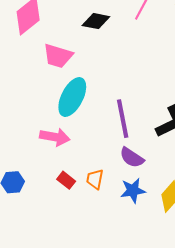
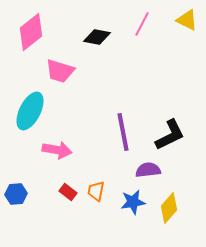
cyan ellipse: (72, 97) -> (30, 111), moved
purple semicircle: (132, 158) -> (148, 170), moved, turned 140

